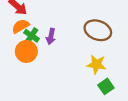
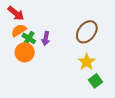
brown ellipse: (98, 30) -> (87, 32), turned -70
yellow star: (97, 64) -> (87, 62), turned 30

